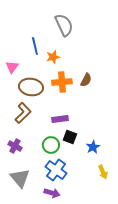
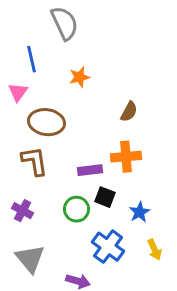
gray semicircle: (64, 25) -> (64, 23), moved
blue line: (35, 46) -> (32, 59), moved
orange cross: (62, 82) -> (126, 157), moved
brown L-shape: (23, 113) -> (34, 161), turned -55
blue cross: (56, 170) -> (108, 247), moved

